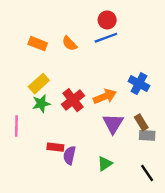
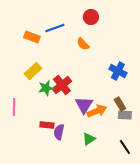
blue line: (106, 38) -> (55, 28), moved
orange semicircle: (69, 44) -> (83, 44), moved
orange arrow: (105, 96) -> (97, 111), moved
green star: (41, 104) -> (46, 88), moved
purple triangle: (113, 124) -> (84, 105), moved

